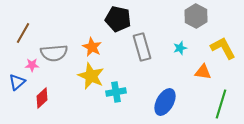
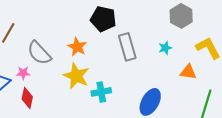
gray semicircle: (54, 53) -> (39, 53), turned 52
pink star: (32, 65) -> (23, 73), moved
red diamond: (42, 98) -> (27, 98), turned -35

